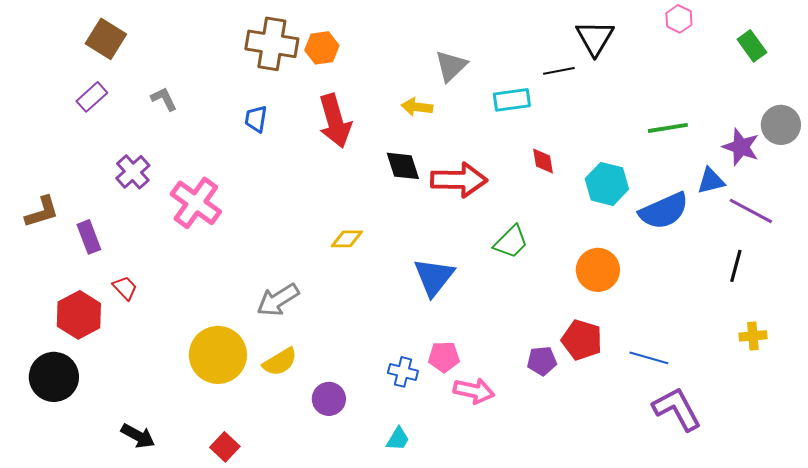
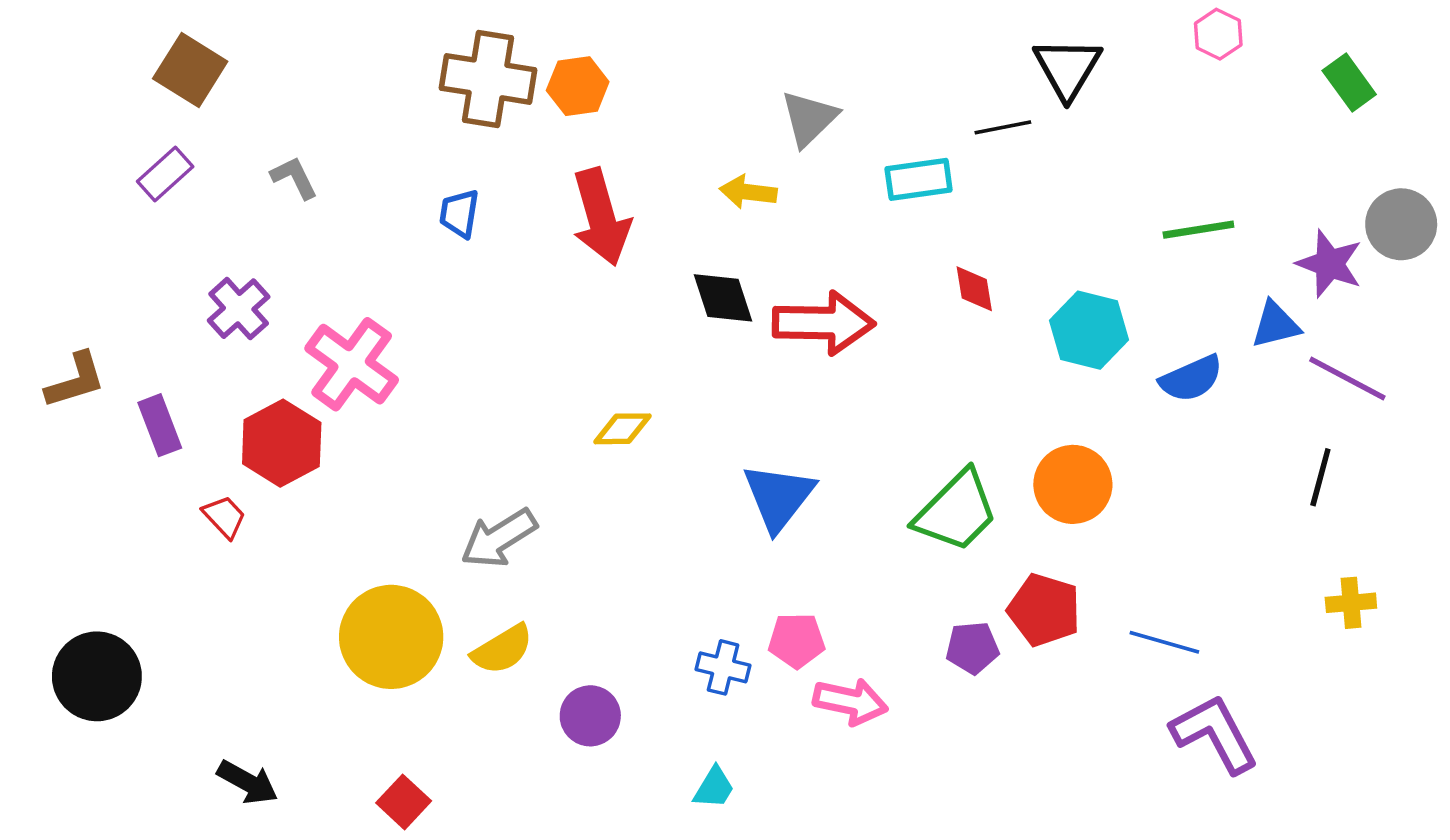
blue semicircle: (664, 211) -> (1191, 379), size x0.7
green trapezoid: (511, 242) -> (956, 511), moved, size x1.4
red hexagon: (79, 315) -> (282, 443), moved

